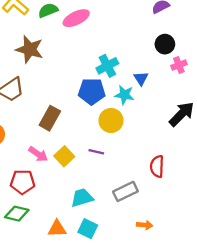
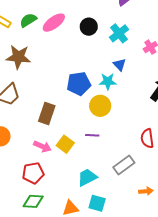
black circle: (165, 44) -> (89, 27), moved
cyan cross: (107, 66) -> (119, 33), moved

